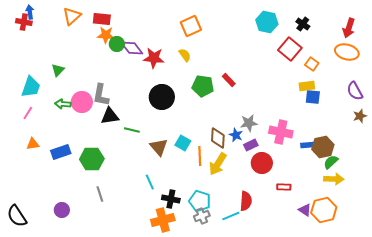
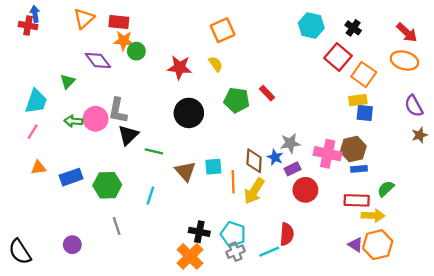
red arrow: (349, 28) -> (407, 33), turned -66
purple diamond: (132, 48) -> (98, 60), moved
orange square: (312, 64) -> (364, 74), size x1.5
black triangle: (110, 116) -> (128, 135), turned -36
cyan square: (183, 143) -> (213, 167), turned -35
brown hexagon: (323, 147) -> (353, 149), moved
yellow arrow: (334, 179) -> (373, 216), moved
cyan line: (150, 182) -> (150, 196), moved, turned 42
red rectangle: (284, 187) -> (357, 200), moved, size x1.5
orange cross: (163, 220) -> (190, 256), turned -30

